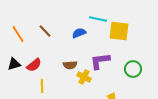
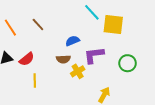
cyan line: (98, 19) -> (92, 12), turned 36
blue semicircle: (79, 33) -> (73, 41), moved
yellow cross: (84, 77) -> (78, 71), turned 32

